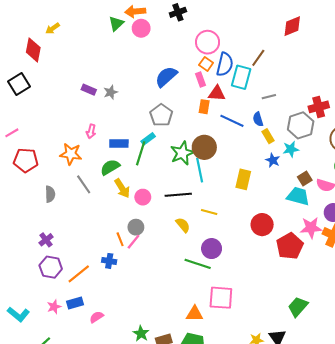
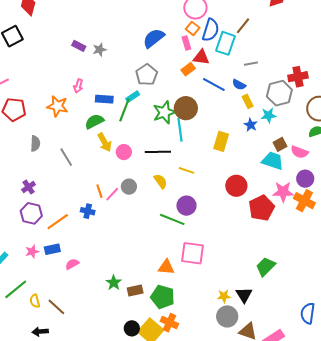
orange rectangle: (204, 107) -> (188, 69), turned 40
blue semicircle: (258, 119) -> (239, 85), turned -48
gray line: (84, 184) -> (66, 157), moved
gray circle: (136, 227) -> (129, 187), moved

